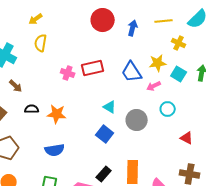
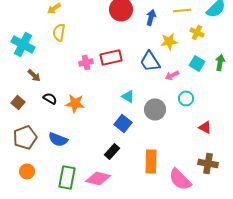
yellow star: (158, 63) -> (169, 41), moved
pink cross: (68, 73) -> (86, 62), turned -32
black semicircle: (32, 109) -> (50, 98), turned 32
blue semicircle: (55, 150) -> (58, 139), moved, turned 30
black rectangle: (104, 174) -> (112, 151), moved

